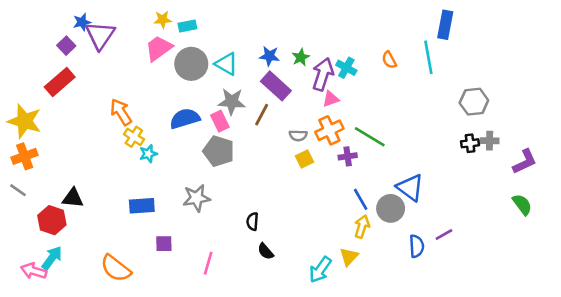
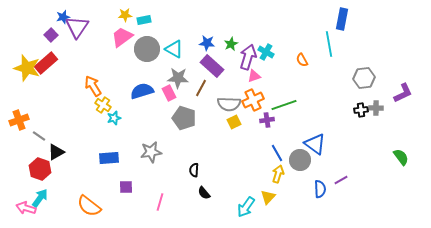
orange semicircle: (389, 60) -> (302, 60), moved
yellow star: (25, 121) -> (27, 68), moved
gray semicircle: (298, 135) -> (229, 104), size x1.6
green line: (370, 137) -> (284, 105), turned -50
gray pentagon: (219, 151) -> (184, 118), moved
purple L-shape: (525, 162) -> (403, 93), moved
gray line: (18, 190) -> (39, 136), moved
black triangle: (73, 198) -> (56, 152), turned -36

